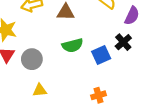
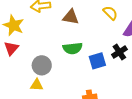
gray circle: (32, 59) -> (42, 65), moved

